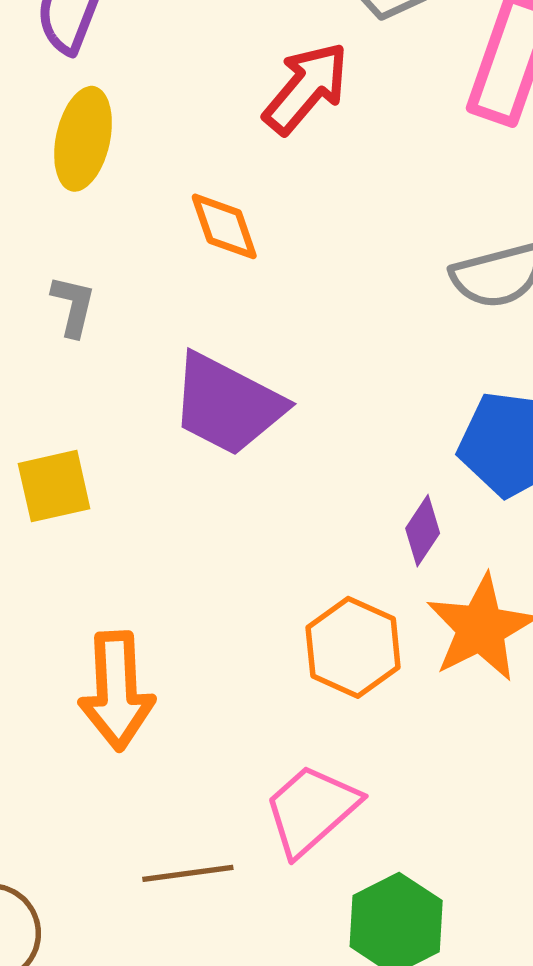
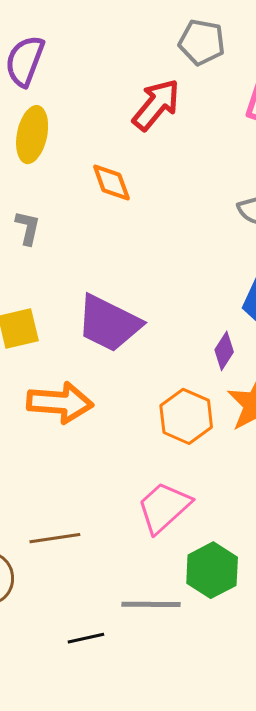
purple trapezoid: (227, 404) -> (109, 323), moved
orange arrow: (117, 691) -> (60, 403), moved, turned -82
brown line: (188, 873) -> (55, 538), moved

